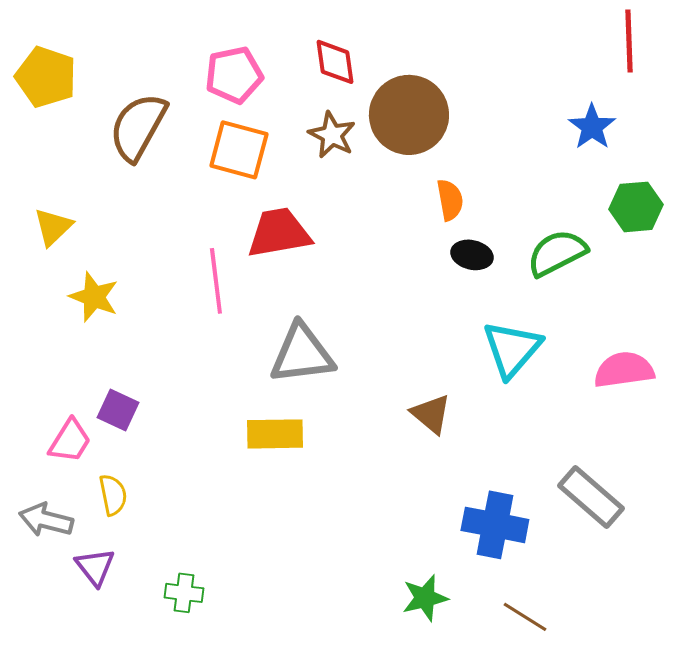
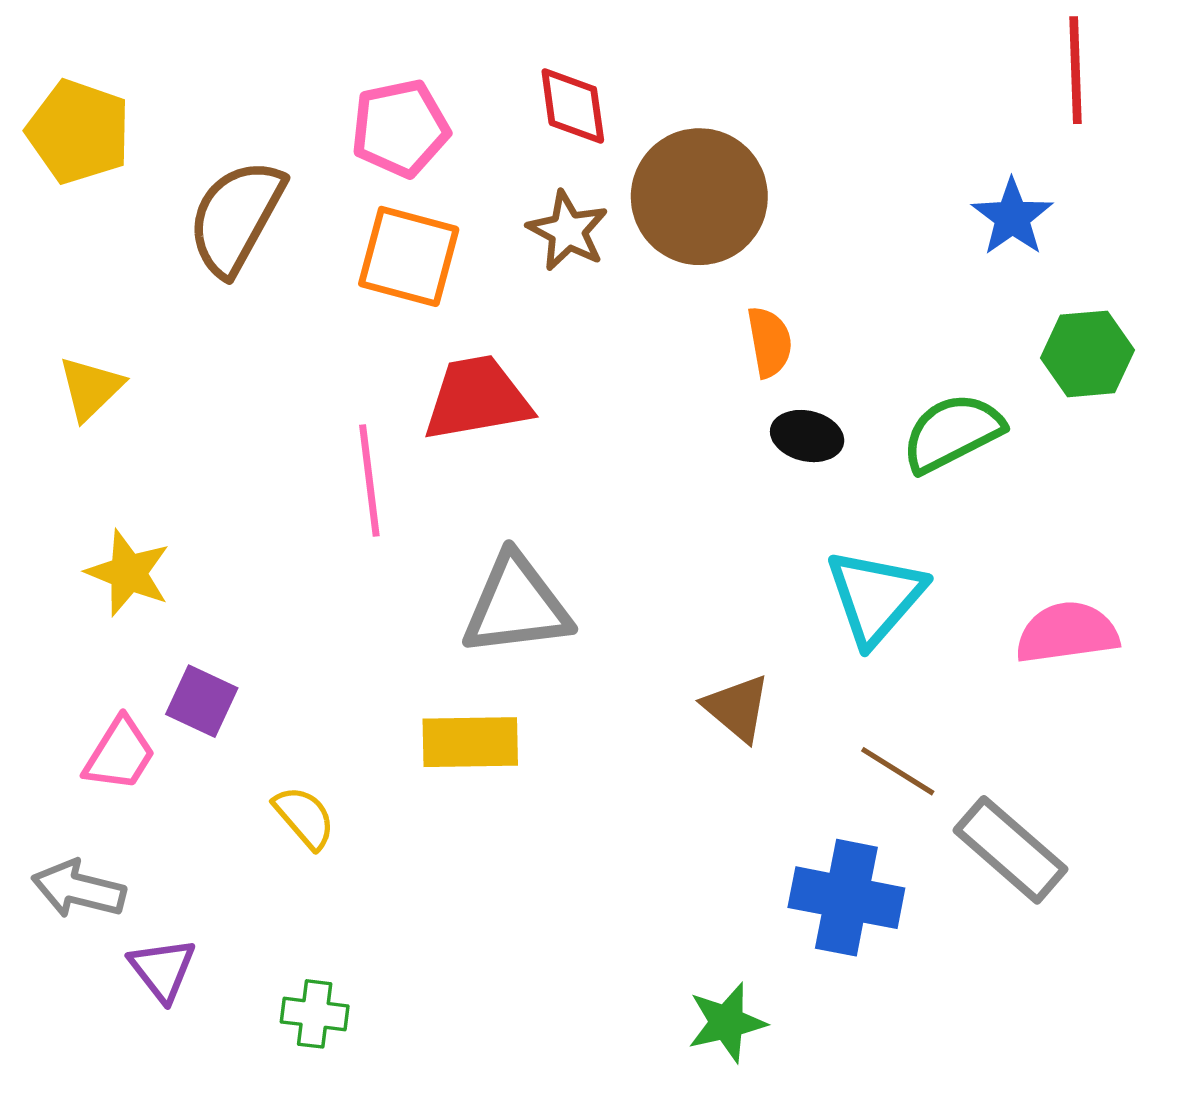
yellow star: (94, 297) -> (128, 573), moved
yellow semicircle: (113, 495) -> (304, 817), moved, turned -30
brown line: (525, 617) -> (898, 771), moved

